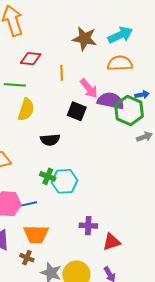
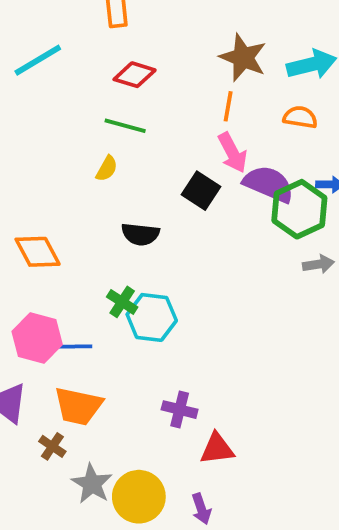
orange semicircle: (120, 63) -> (300, 117), size x0.7
orange line: (62, 73) -> (228, 106), moved
green line: (15, 85) -> (125, 126), moved
yellow semicircle: (26, 110) -> (107, 169), size x0.6

